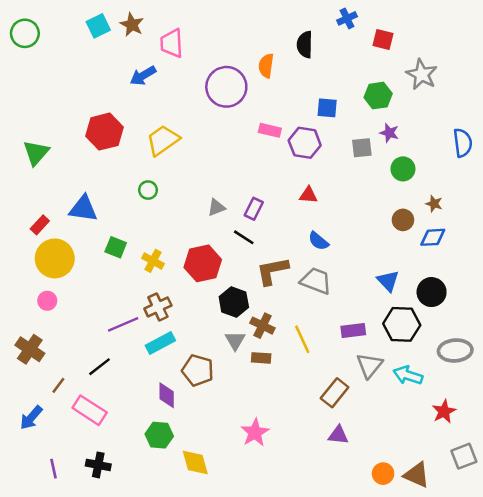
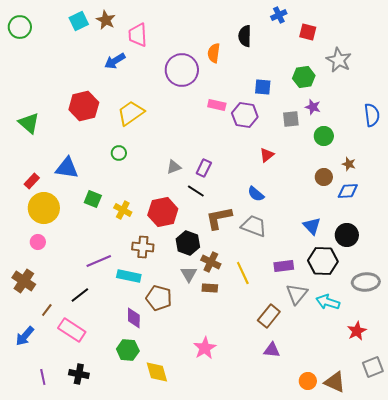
green triangle: (36, 153) -> (29, 123), turned -30
red triangle: (308, 195) -> (267, 155), moved, turned -42
brown cross: (158, 307) -> (143, 247), moved, turned 30
cyan rectangle: (160, 343) -> (129, 276), turned 40

